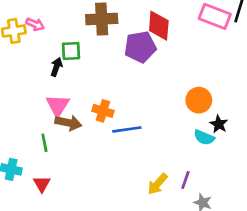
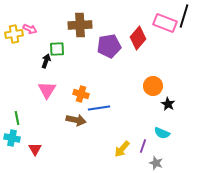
red diamond: (159, 26) -> (138, 38), moved, turned 35
brown arrow: (68, 123) -> (76, 120), moved
cyan semicircle: (204, 137) -> (162, 133), moved
green line: (44, 143) -> (17, 118), moved

